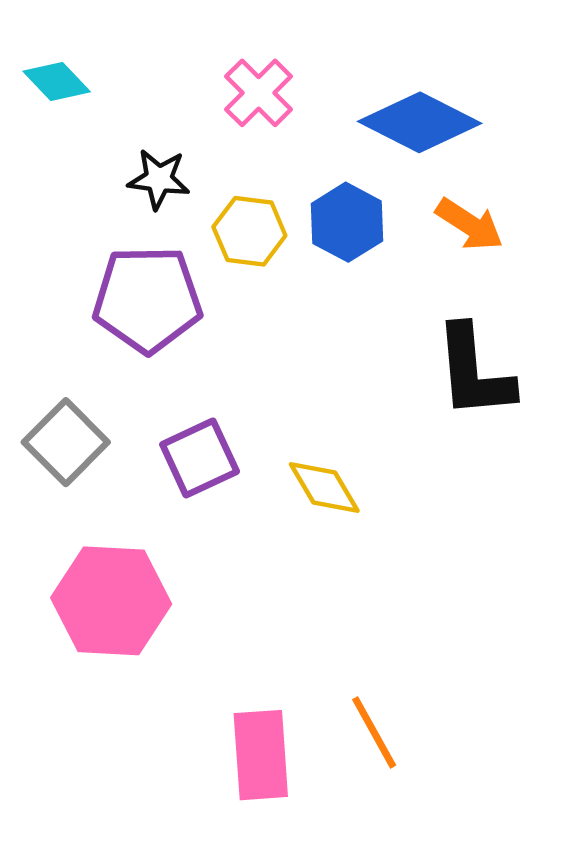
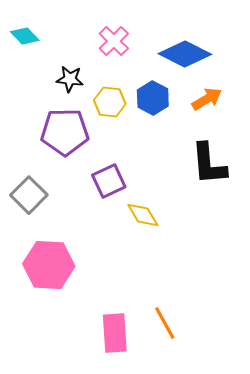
orange arrow: (469, 224) -> (207, 99), turned -64
purple square: (200, 458) -> (109, 181), moved

